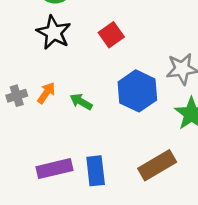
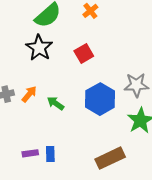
purple rectangle: (54, 169) -> (30, 153), size x0.6
blue rectangle: (96, 171) -> (50, 154), moved, size x0.7

